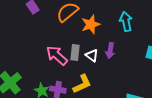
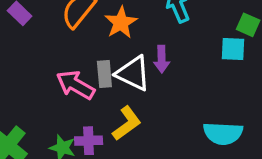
white triangle: (92, 56) -> (133, 73), size x1.6

